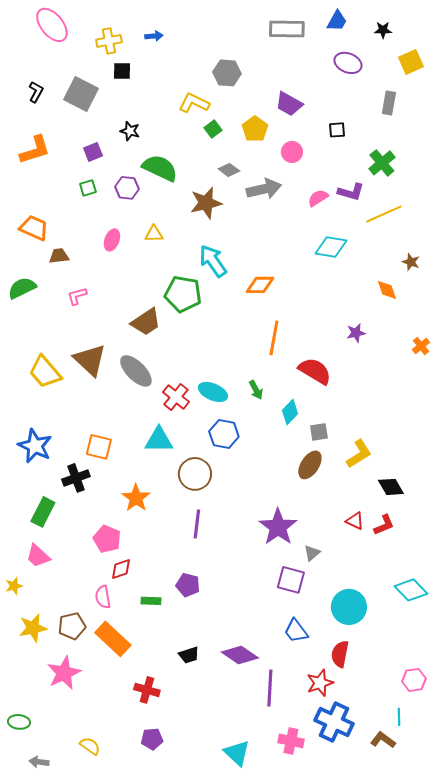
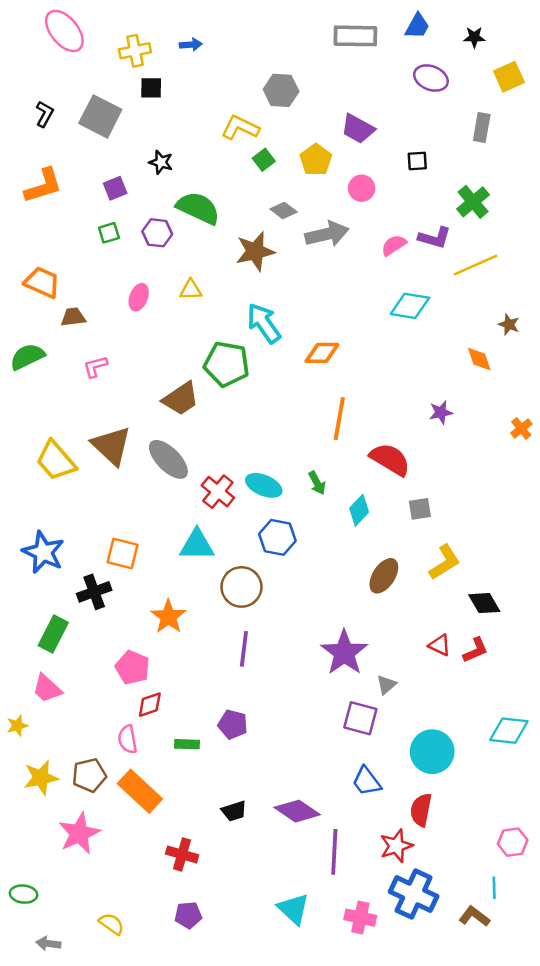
gray square: (319, 432) -> (420, 509), moved
cyan diamond: (411, 590) -> (509, 731), turned -40
cyan triangle: (237, 753) -> (293, 909), moved

